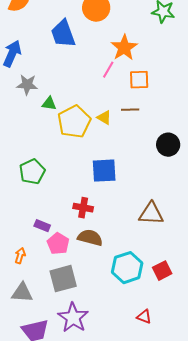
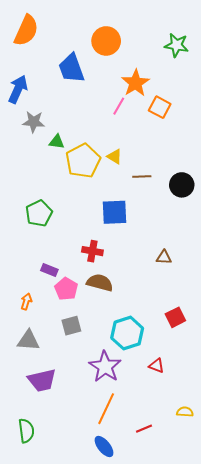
orange square: (139, 80) -> (160, 107), moved, turned 30
brown line: (130, 110) -> (142, 176), moved
brown triangle: (151, 214) -> (164, 257), size x0.6
cyan hexagon: (127, 268) -> (127, 333), moved
gray square: (63, 279) -> (71, 326), size x0.7
purple star: (73, 318) -> (105, 367), moved

